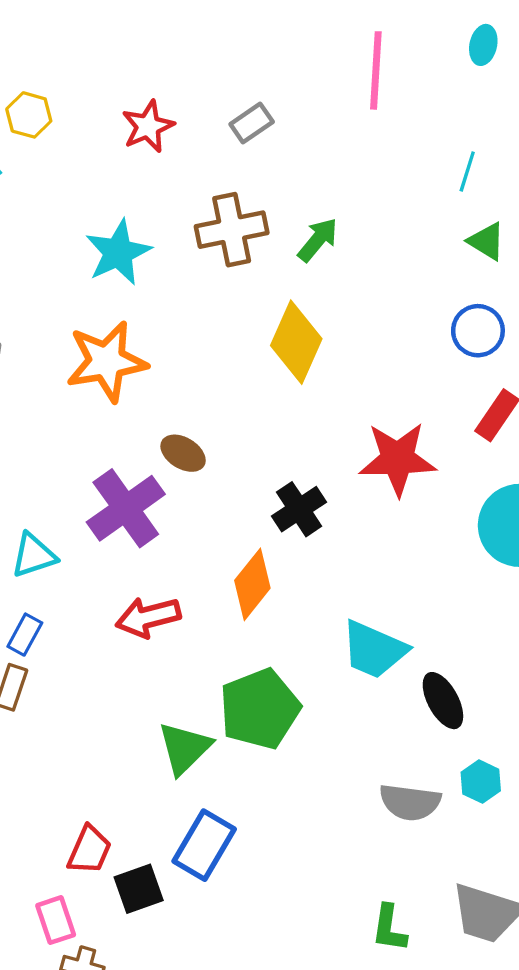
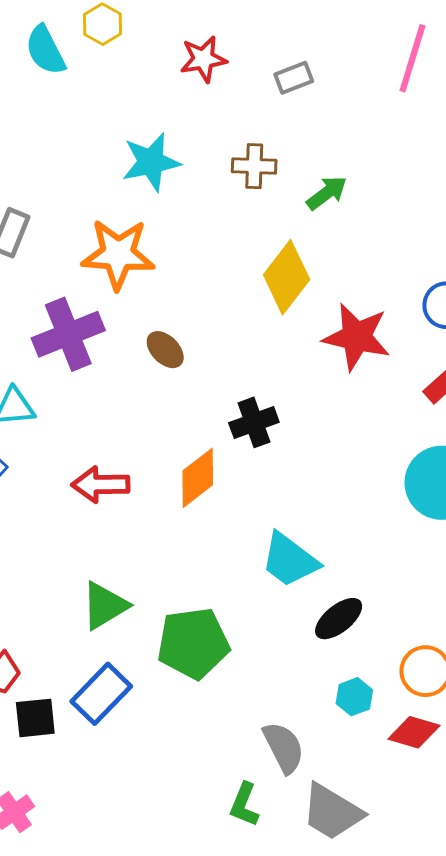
brown cross: (232, 230) -> (254, 166), size x0.7
red star: (398, 459) -> (357, 337), moved
purple cross: (126, 508) -> (68, 334), moved
black ellipse: (443, 701) -> (339, 619), turned 66
green pentagon: (260, 709) -> (193, 643), moved
gray semicircle: (410, 802) -> (284, 747), moved, turned -138

